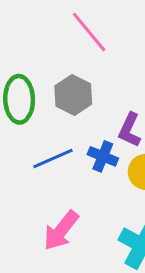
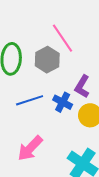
pink line: (89, 32) -> (62, 38), moved

